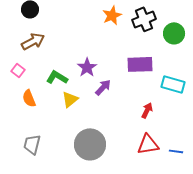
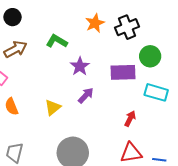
green circle: (174, 33) -> (150, 56), moved
purple star: (87, 67) -> (80, 66), moved
green L-shape: (57, 77) -> (57, 41), moved

